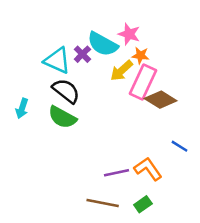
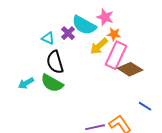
cyan triangle: (57, 61) -> (48, 38), size x0.6
black semicircle: (66, 91) -> (55, 62), turned -145
cyan arrow: (22, 108) -> (26, 83), moved, turned 42

